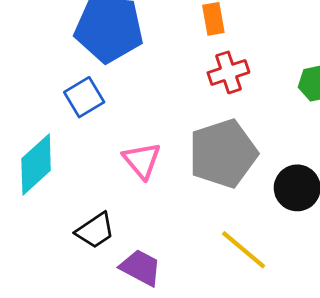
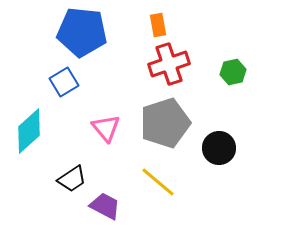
red cross: (228, 72) -> (169, 64), size x1.4
yellow line: (244, 250) -> (158, 182), moved

